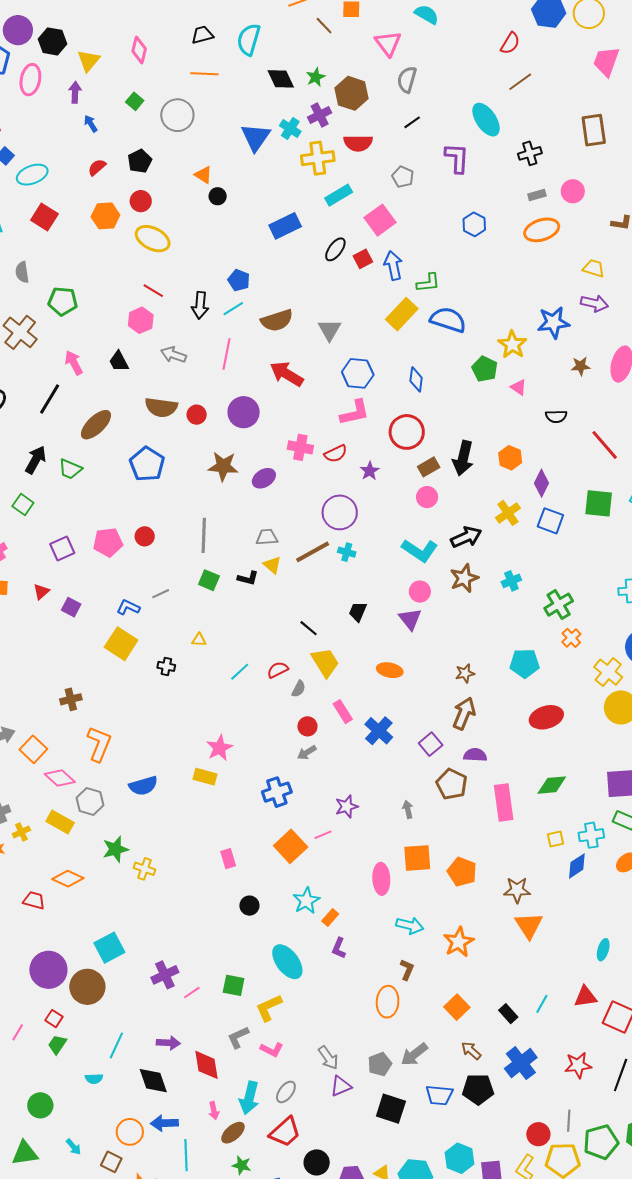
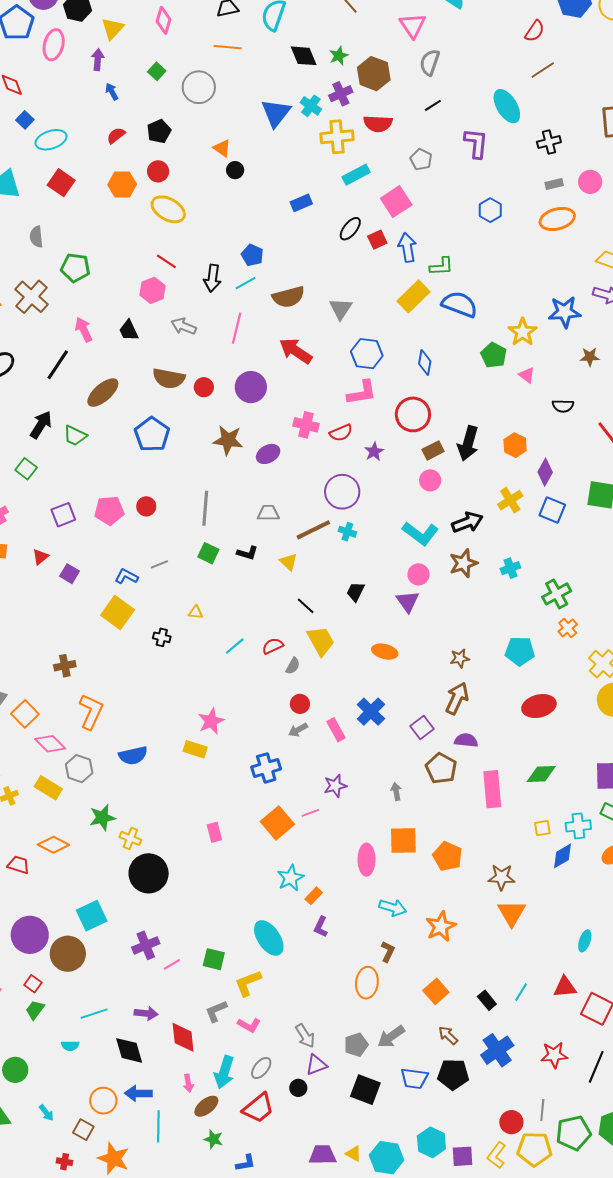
blue rectangle: (285, 226) -> (301, 203), size x0.7
yellow triangle: (272, 565) -> (288, 562), moved
pink rectangle: (343, 712) -> (336, 730), moved
black circle: (249, 906) -> (149, 873), moved, size x2.0
cyan line: (116, 1045) -> (94, 1014), turned 44
black circle: (317, 1162) -> (298, 1088), moved, size x0.7

